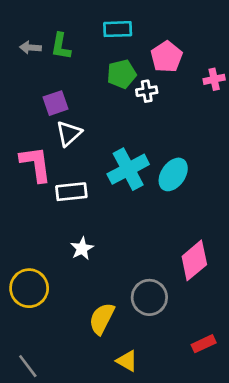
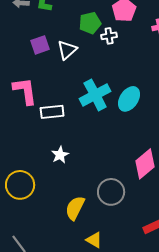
white triangle: (69, 133) -> (67, 50), moved

